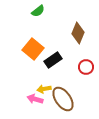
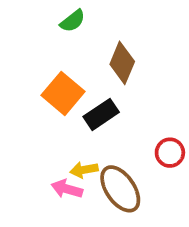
brown diamond: (78, 33) -> (122, 63), moved
red circle: (86, 67) -> (170, 153), moved

